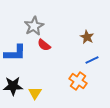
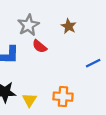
brown star: (87, 37) -> (69, 26), moved
orange cross: (78, 81) -> (63, 97), moved, turned -30

